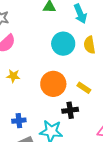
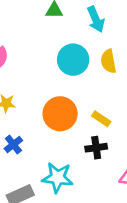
black cross: (70, 110) -> (96, 148), moved
blue cross: (19, 121) -> (13, 145), moved, turned -32

